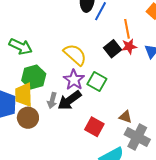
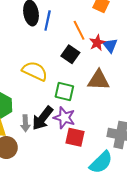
red star: (129, 46) -> (97, 43), moved
purple star: (74, 80) -> (64, 118), moved
brown triangle: (125, 117) -> (99, 80), moved, size x1.6

